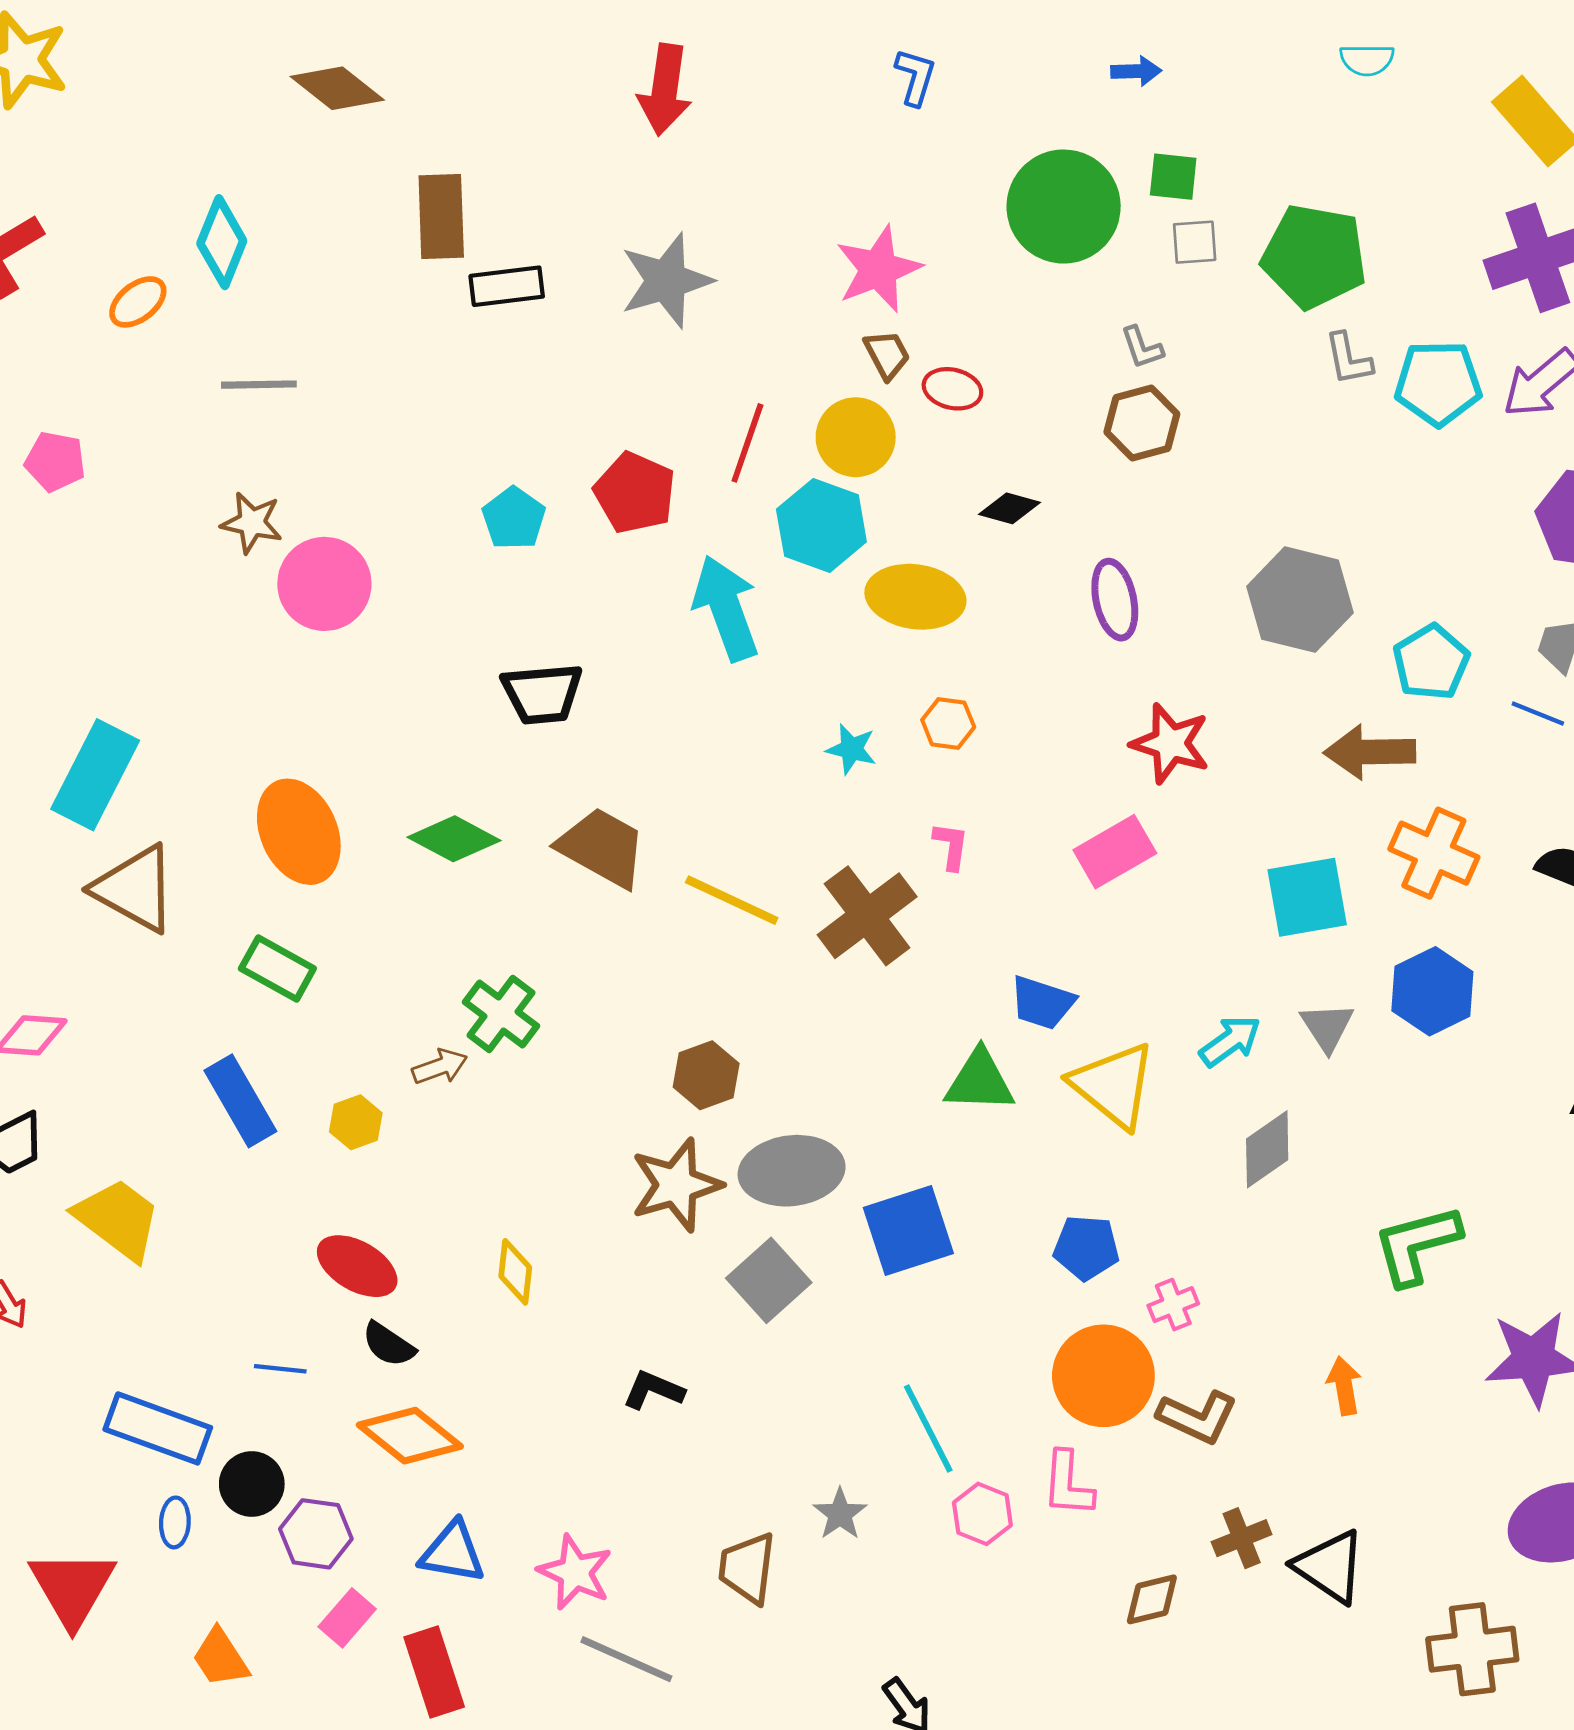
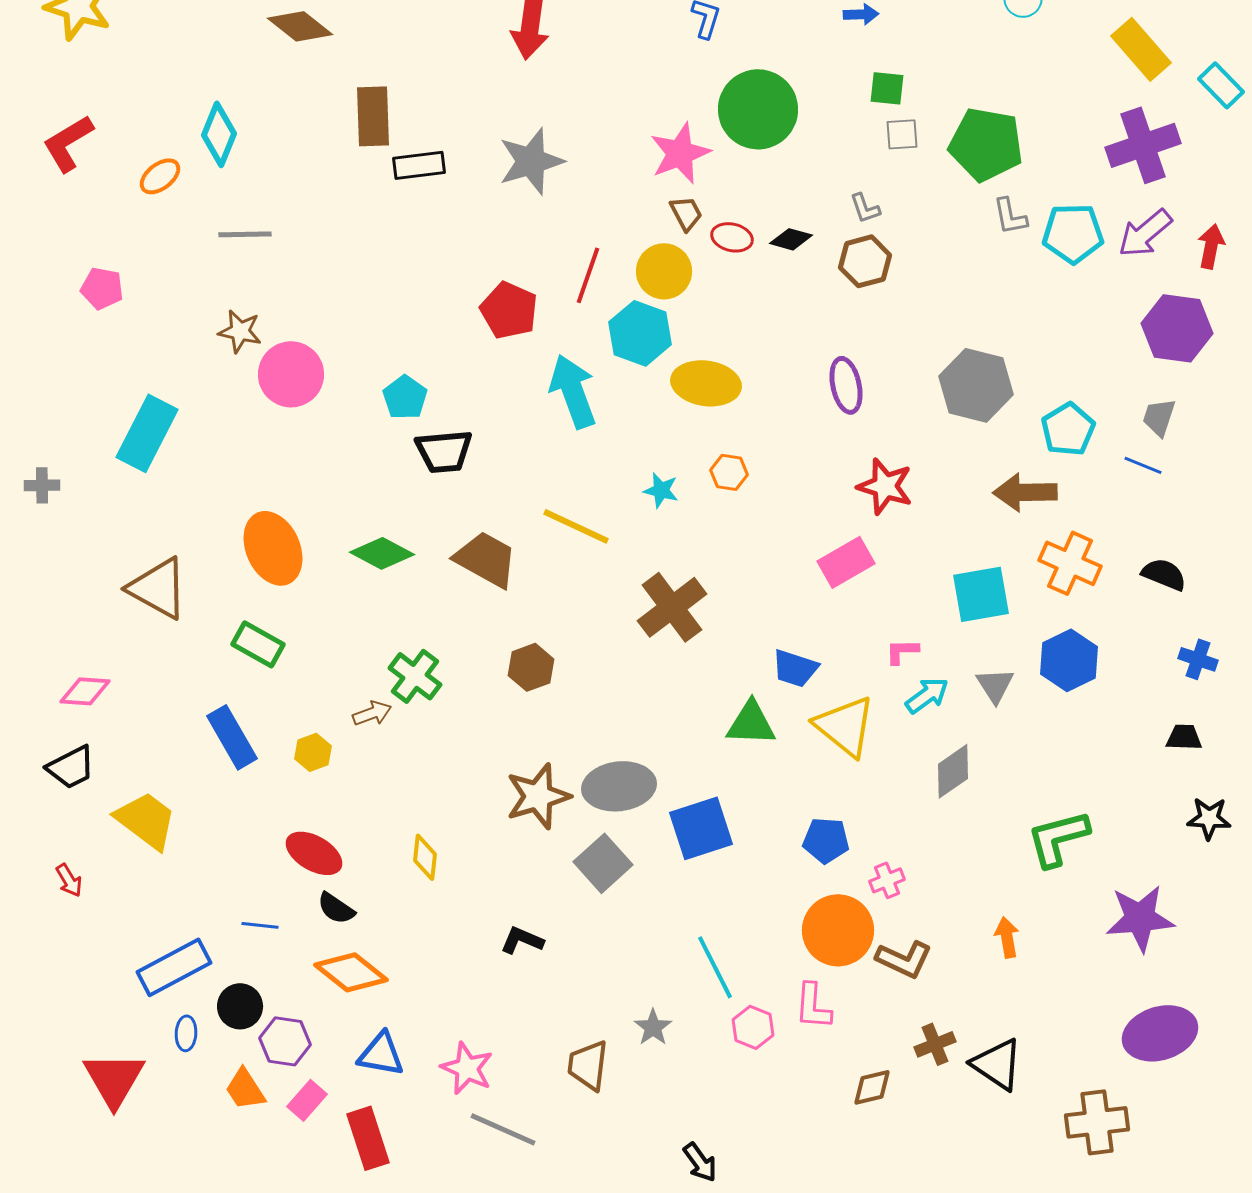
green circle: (1064, 207) -> (758, 109), moved
black diamond: (1009, 508) -> (791, 239), moved
cyan pentagon: (514, 518) -> (405, 397), moved
cyan rectangle: (95, 775) -> (147, 433), moved
pink L-shape: (951, 846) -> (902, 651), moved, turned -99
yellow line: (732, 900) -> (576, 526), moved
brown hexagon: (706, 1075) -> (531, 667), moved
blue rectangle: (158, 1428) -> (174, 967), turned -48
orange trapezoid: (220, 1658) -> (245, 1089), moved

